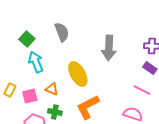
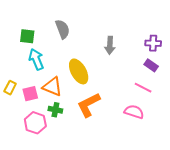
green square: (27, 39) -> (27, 36), turned -35
gray arrow: (109, 48) -> (110, 45), size x0.7
orange triangle: (52, 89) -> (52, 87), size x1.5

